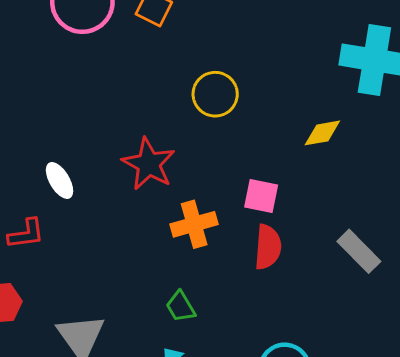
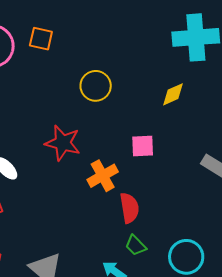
red semicircle: (268, 247) -> (129, 208), moved
green trapezoid: (181, 307) -> (136, 245), moved

